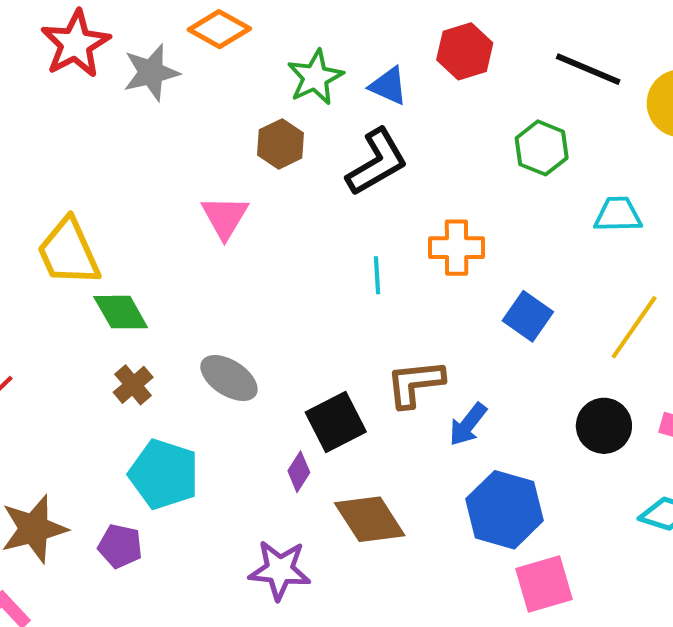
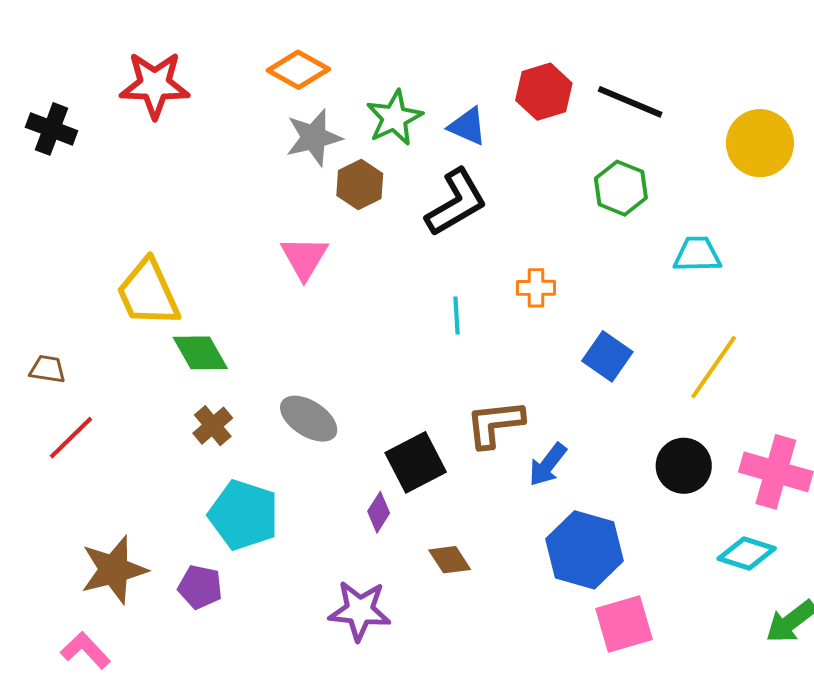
red star: (76, 44) -> (155, 85), turned 30
black line: (588, 69) -> (630, 102), moved
gray star: (151, 72) -> (314, 137), moved
orange cross: (457, 248) -> (536, 288), size x0.7
brown diamond: (370, 519) -> (450, 560), size x0.6

